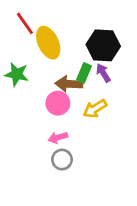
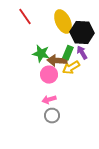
yellow ellipse: (48, 43) -> (63, 22), moved
green star: (17, 74) -> (41, 54), moved
yellow arrow: (95, 109) -> (71, 68), moved

